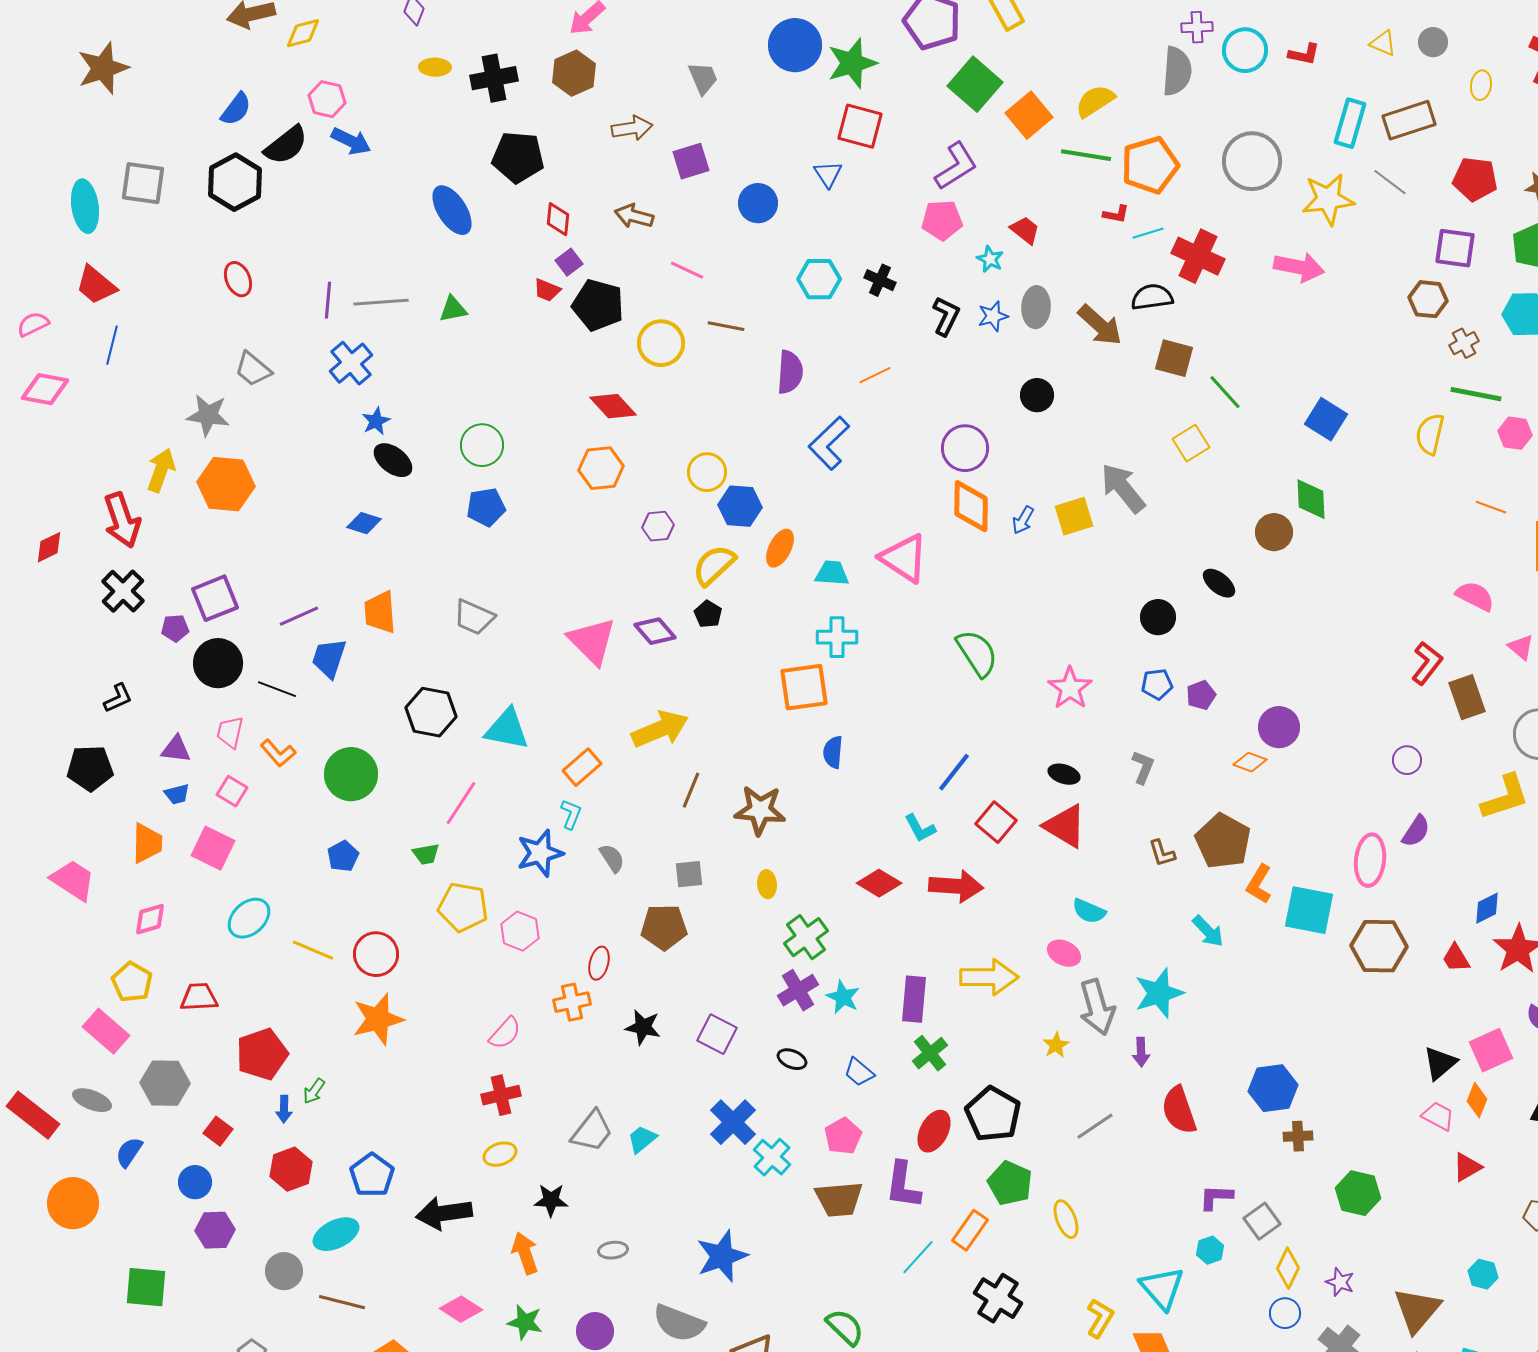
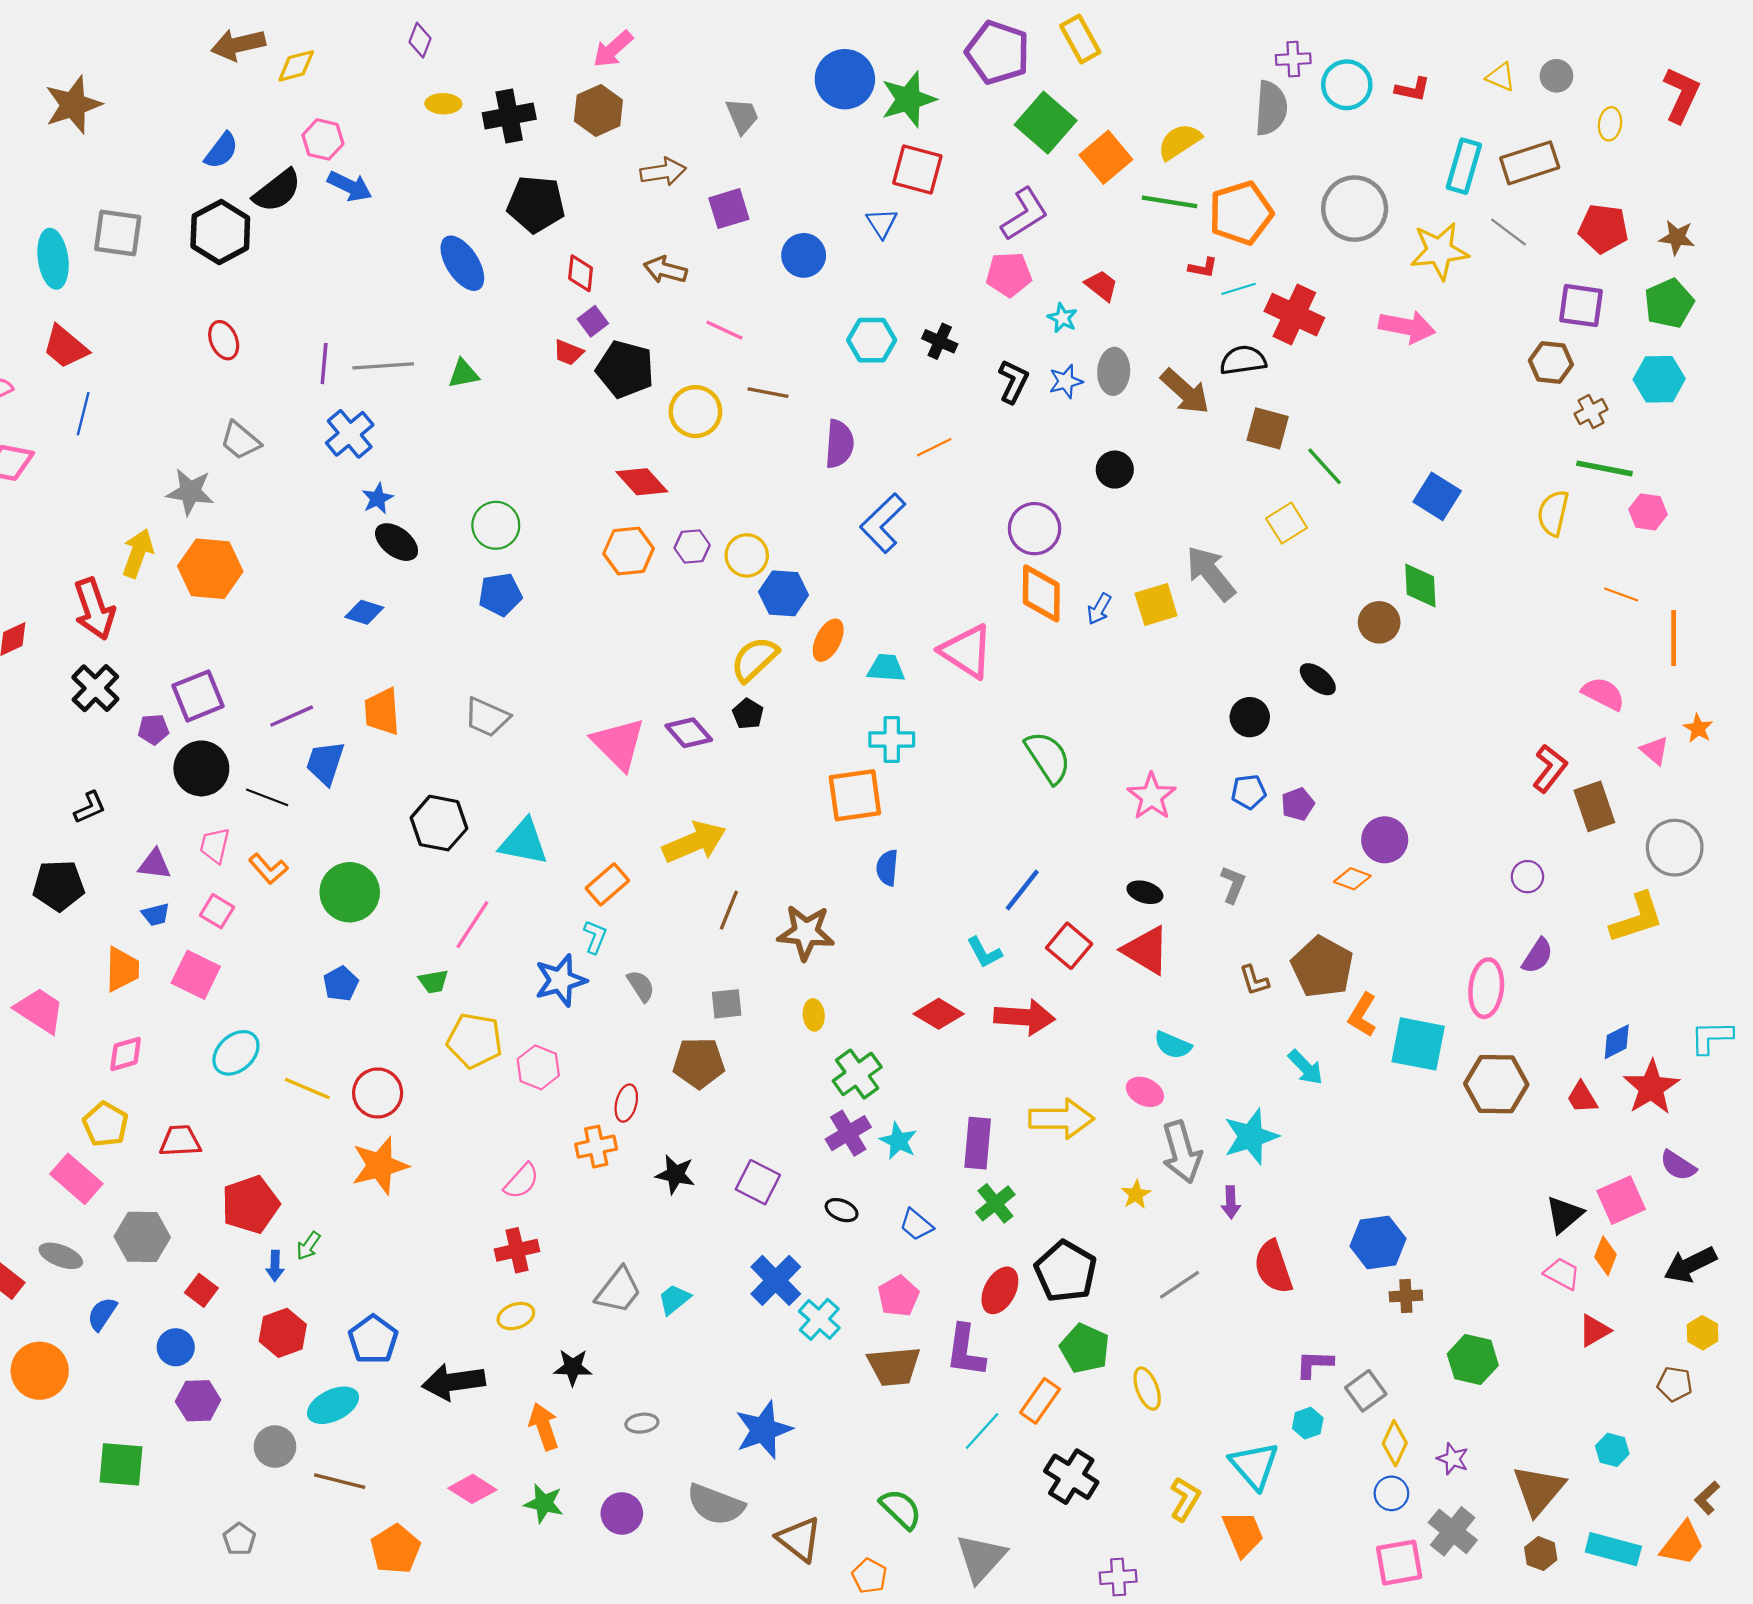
purple hexagon: (658, 526) -> (692, 546), moved

